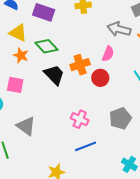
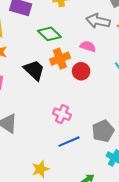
green diamond: (46, 46) -> (49, 34), moved
pink semicircle: (108, 54) -> (88, 46), turned -91
gray pentagon: (120, 118) -> (103, 131), moved

